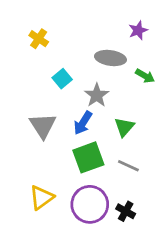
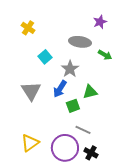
green triangle: (124, 127) -> (90, 92), turned 35
green square: (88, 157) -> (73, 106), moved, size x0.6
gray line: (128, 166) -> (83, 130), moved

